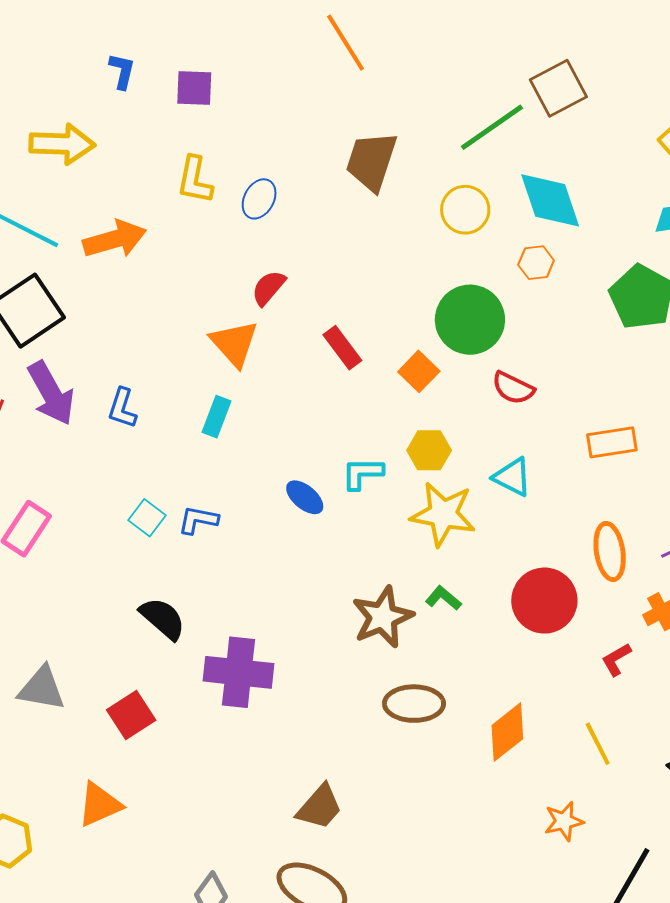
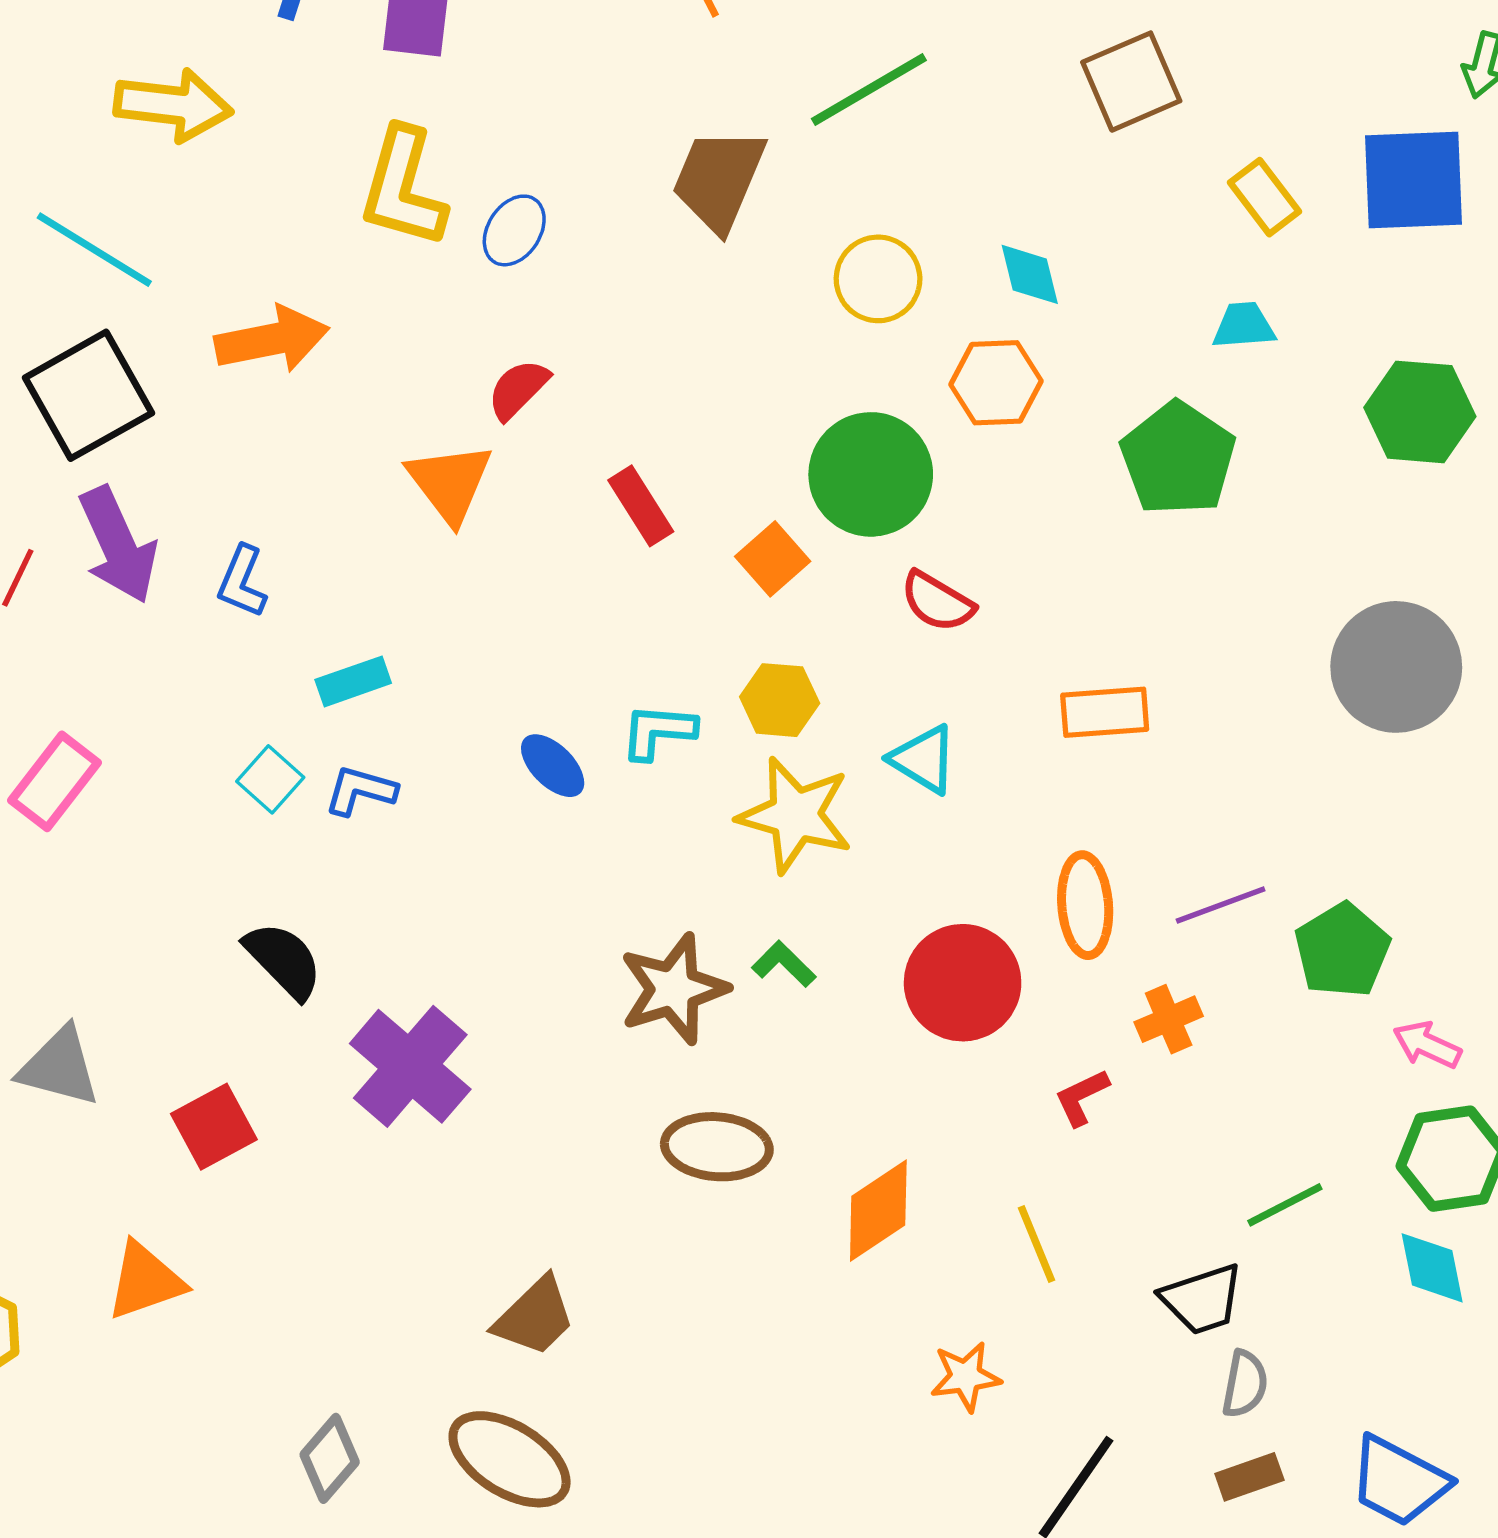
brown square: (558, 88) -> (1131, 82), moved
green line: (492, 127) -> (869, 90), moved
yellow L-shape: (195, 180) -> (403, 188), size x1.4
cyan diamond: (550, 200) -> (1030, 274), size x0.6
orange arrow: (115, 239) -> (272, 339), moved
orange hexagon: (536, 263) -> (996, 383), size x1.4
cyan rectangle: (216, 417) -> (353, 681), moved, turned 45
purple cross: (238, 672) -> (410, 1066), turned 30

